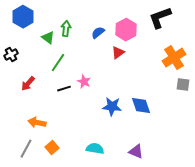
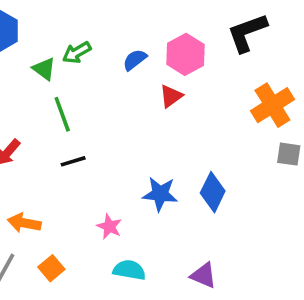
green arrow: (66, 29) -> (77, 53), turned -126
green line: (58, 63) -> (62, 114), turned -54
pink star: (84, 82) -> (109, 227), moved
blue diamond: (141, 106) -> (213, 192), turned 45

